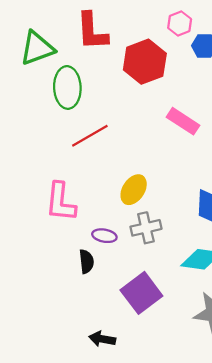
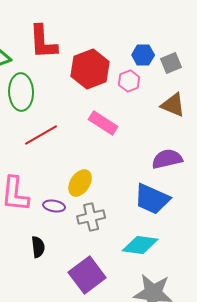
pink hexagon: (180, 24) -> (129, 81), moved
pink rectangle: (183, 121) -> (103, 123), moved
purple ellipse: (104, 236) -> (54, 206), moved

